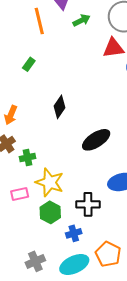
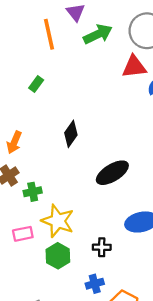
green arrow: (81, 20) -> (98, 34), size x1.4
black cross: (88, 204) -> (102, 247), size x0.7
blue cross: (74, 233) -> (95, 284), moved

